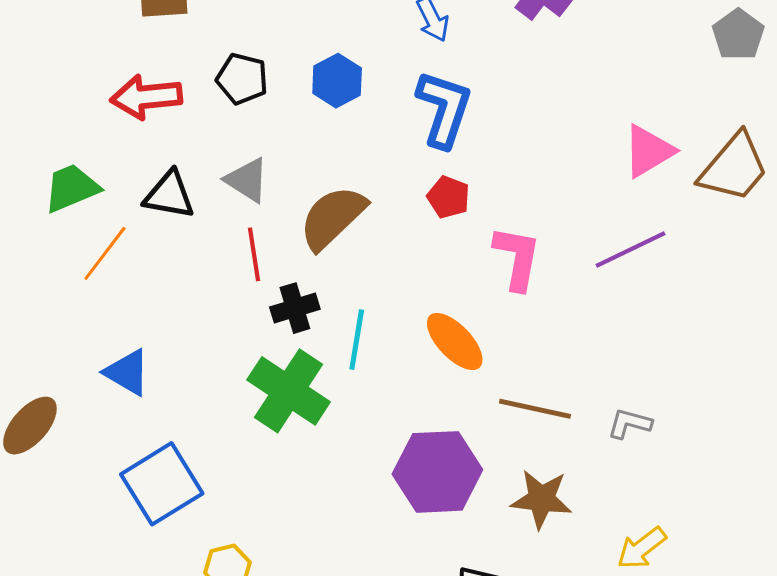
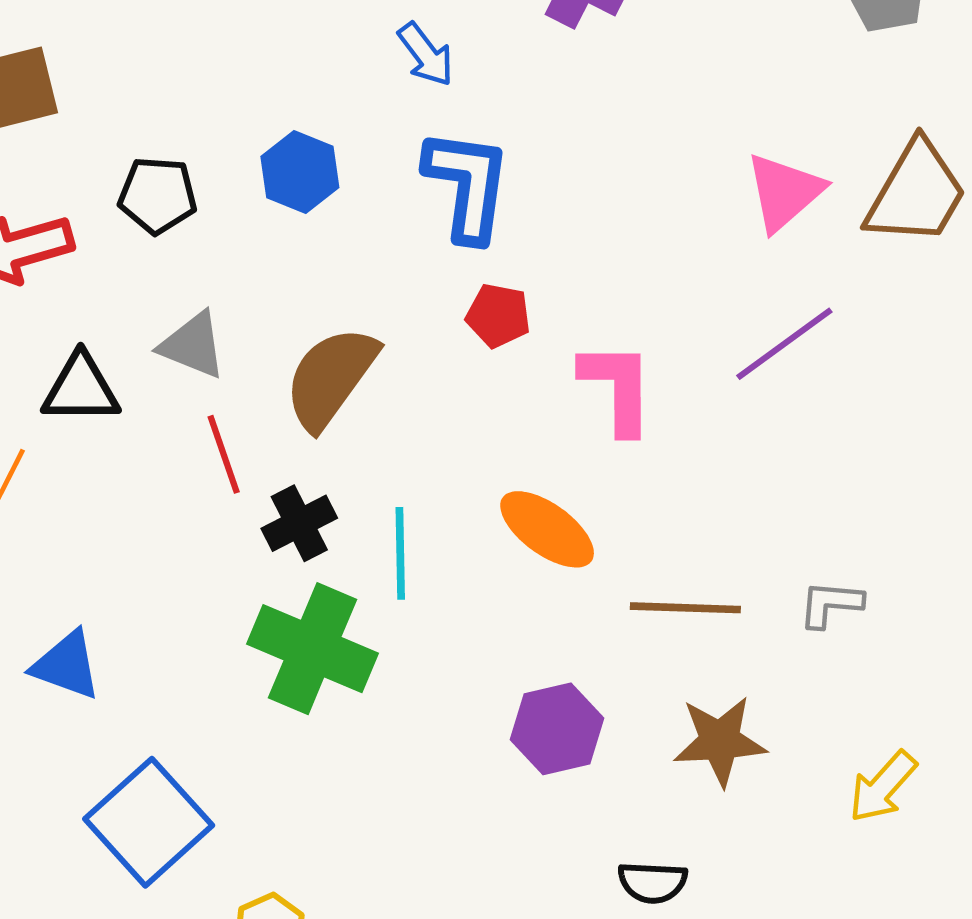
purple hexagon: (437, 472) -> (557, 729), size x0.7

